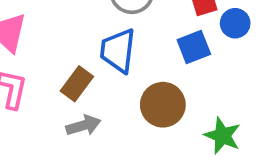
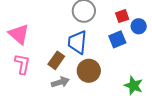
brown circle: (163, 105) -> (89, 71), moved

